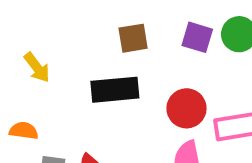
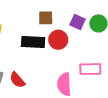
red circle: (187, 108) -> (58, 40), moved

